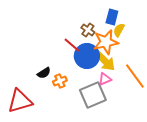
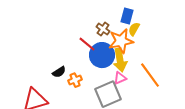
yellow arrow: (105, 61) -> (120, 60), turned 35

